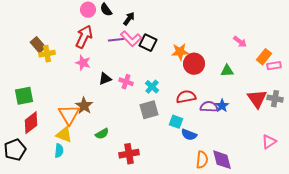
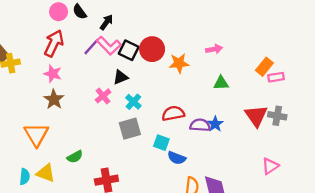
purple line: (116, 40) -> (91, 47), turned -42
pink arrow: (240, 42) -> (214, 49), moved, turned -48
orange star: (180, 52) -> (179, 63), moved
red circle: (194, 64) -> (152, 49), moved
black triangle: (105, 79) -> (121, 77), moved
pink cross: (126, 82) -> (103, 96), turned 32
brown star: (84, 106) -> (54, 99), moved
yellow triangle: (64, 135) -> (46, 173), moved

